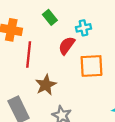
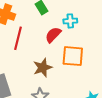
brown star: (46, 85) -> (43, 68), moved

